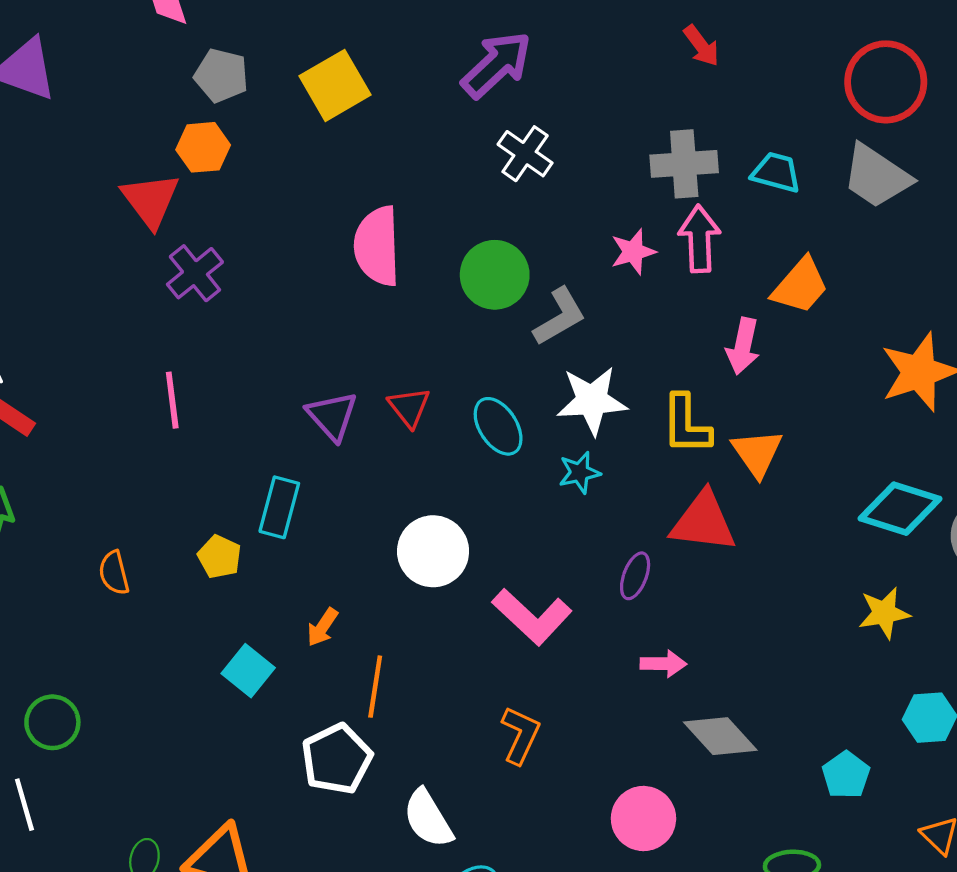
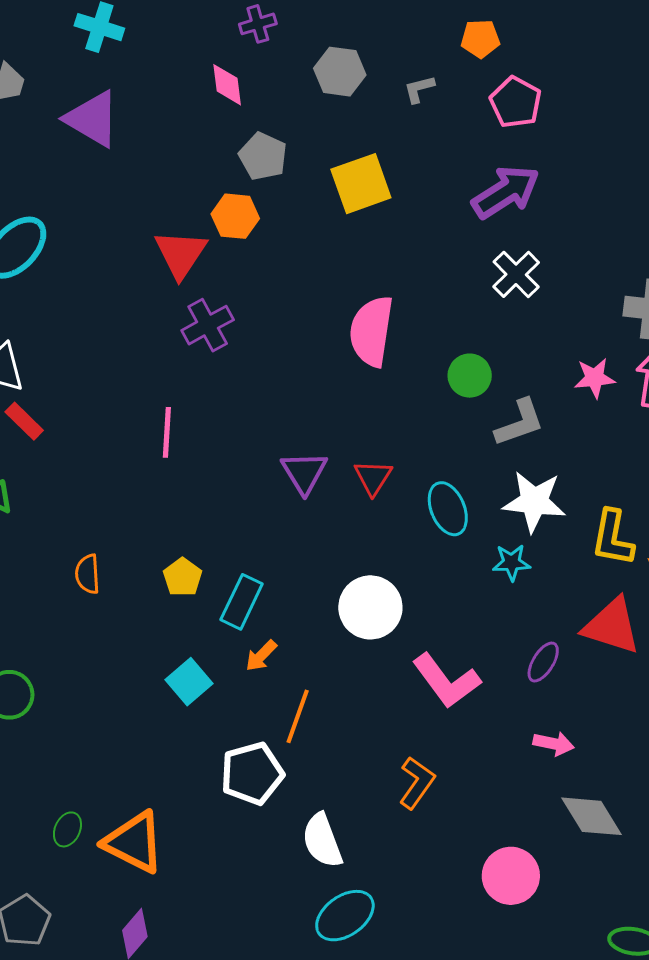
green circle: (495, 275) -> (470, 376), size x0.7
cyan rectangle: (279, 507) -> (242, 602), moved

